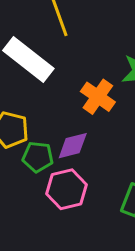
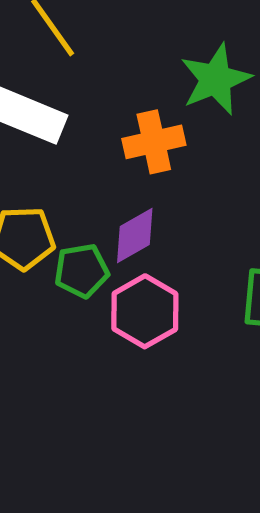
orange cross: (98, 97) -> (154, 142), turned -32

